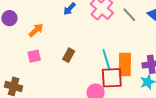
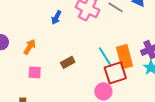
brown rectangle: (69, 55) -> (68, 62), turned 48
pink square: (34, 56) -> (35, 72), turned 32

